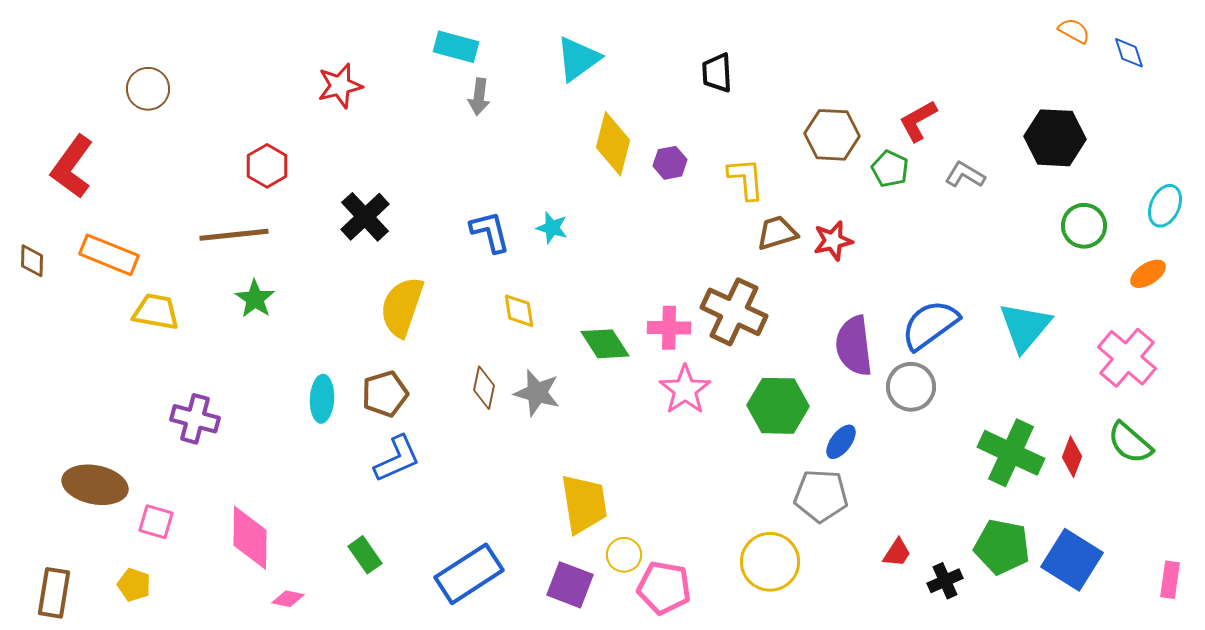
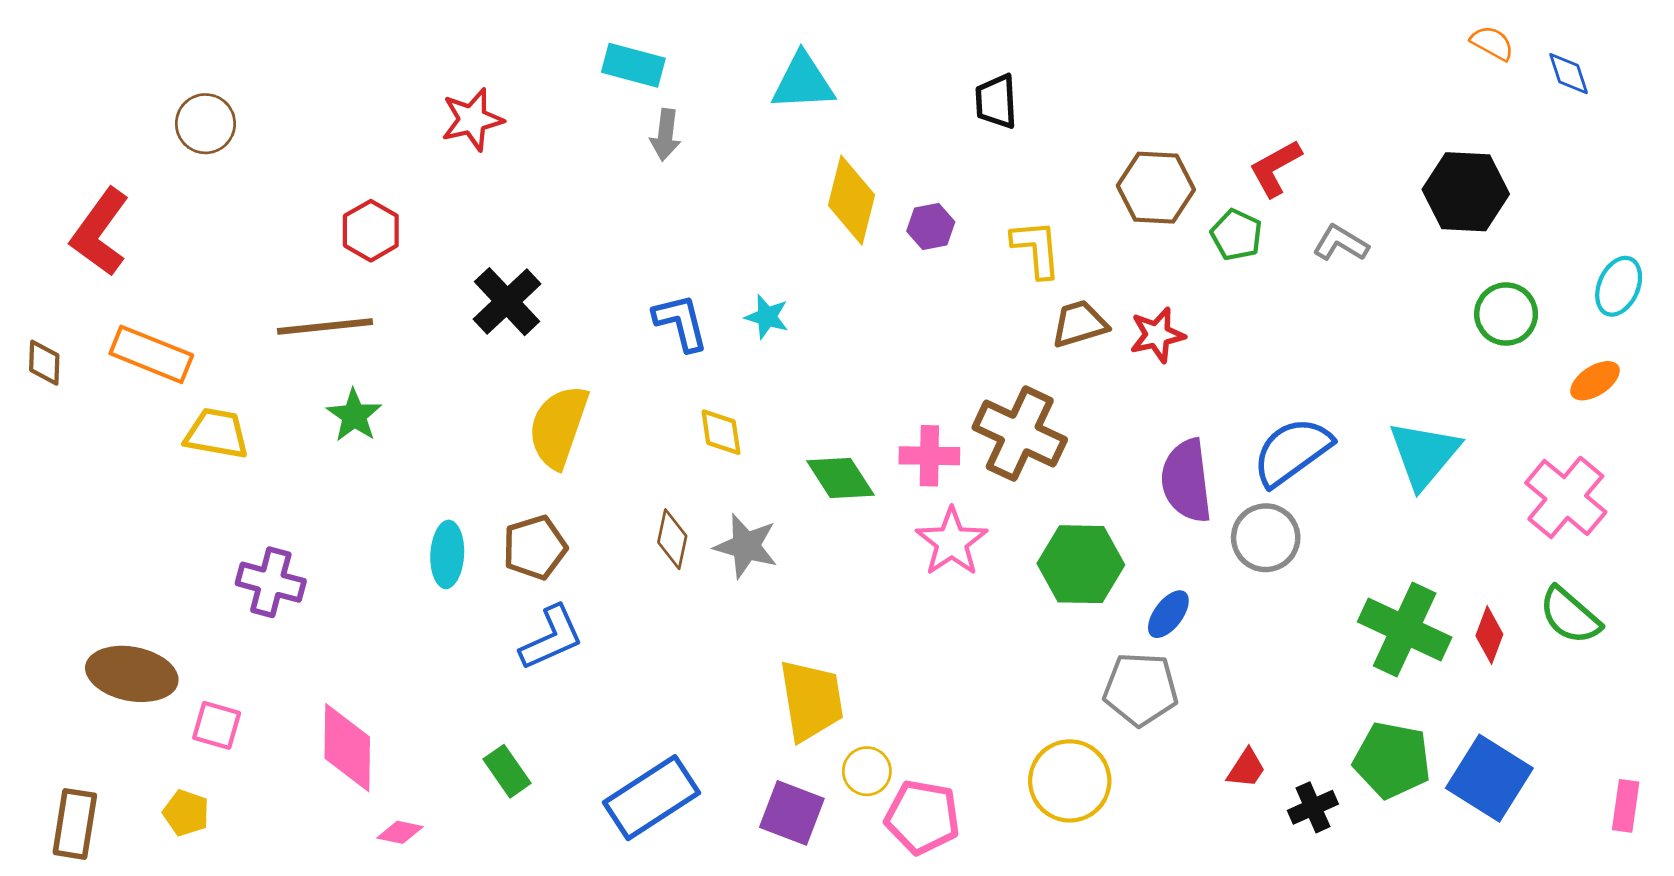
cyan triangle: (578, 59) -> (803, 82), turned 33

